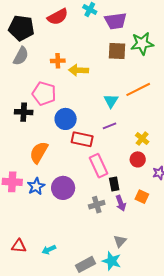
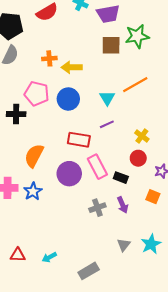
blue circle: (66, 119) -> (68, 99), moved
black rectangle: (114, 184) -> (121, 178), moved, turned -56
purple circle: (63, 188) -> (69, 174), moved
orange square: (142, 197) -> (153, 197), moved
cyan star: (112, 261) -> (151, 244), moved, turned 30

